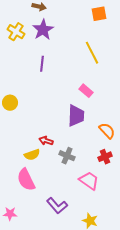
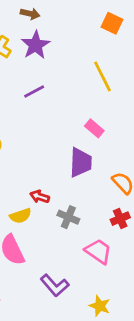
orange square: (99, 14) -> (112, 23), turned 35
purple line: (42, 64) -> (34, 92), turned 56

